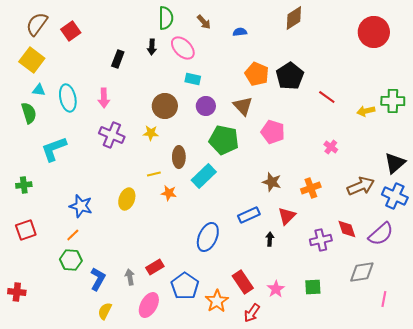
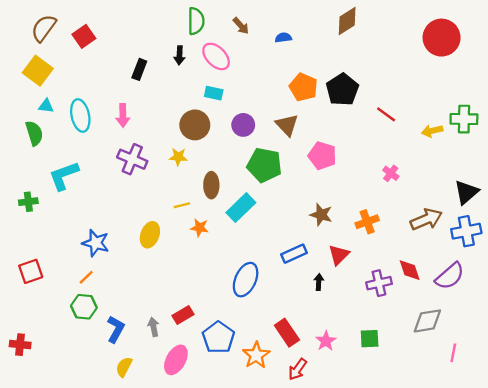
cyan rectangle: (193, 79) -> (214, 93), moved
green cross: (24, 185) -> (28, 202), moved
blue cross: (395, 196) -> (466, 231), turned -35

